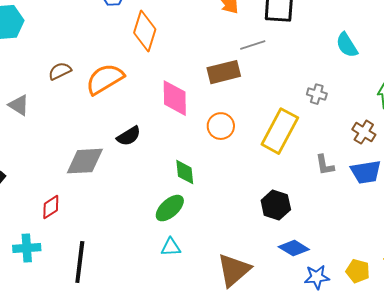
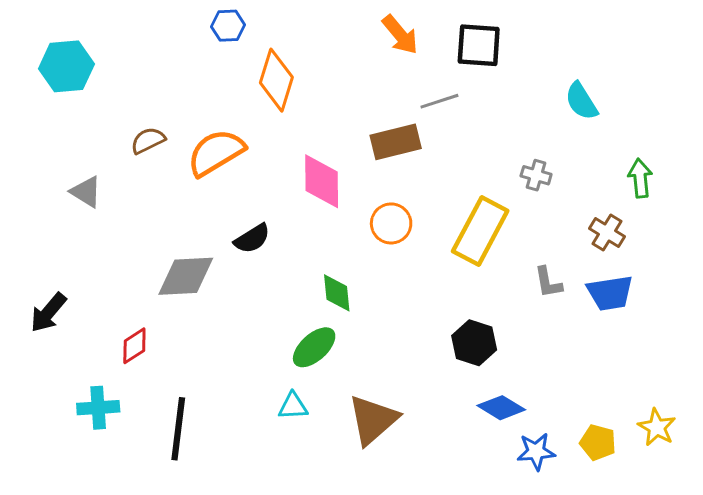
cyan triangle: (171, 247) -> (293, 406), moved
brown triangle: (234, 270) -> (373, 420), moved

